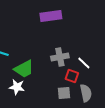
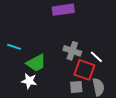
gray cross: (60, 57) -> (72, 51), turned 30
red square: (72, 76) -> (84, 70), size x1.5

